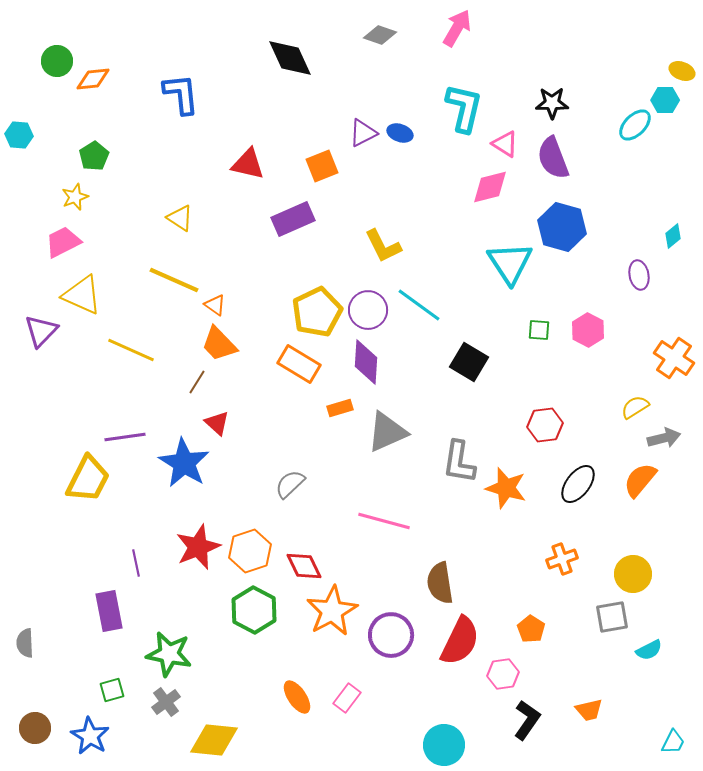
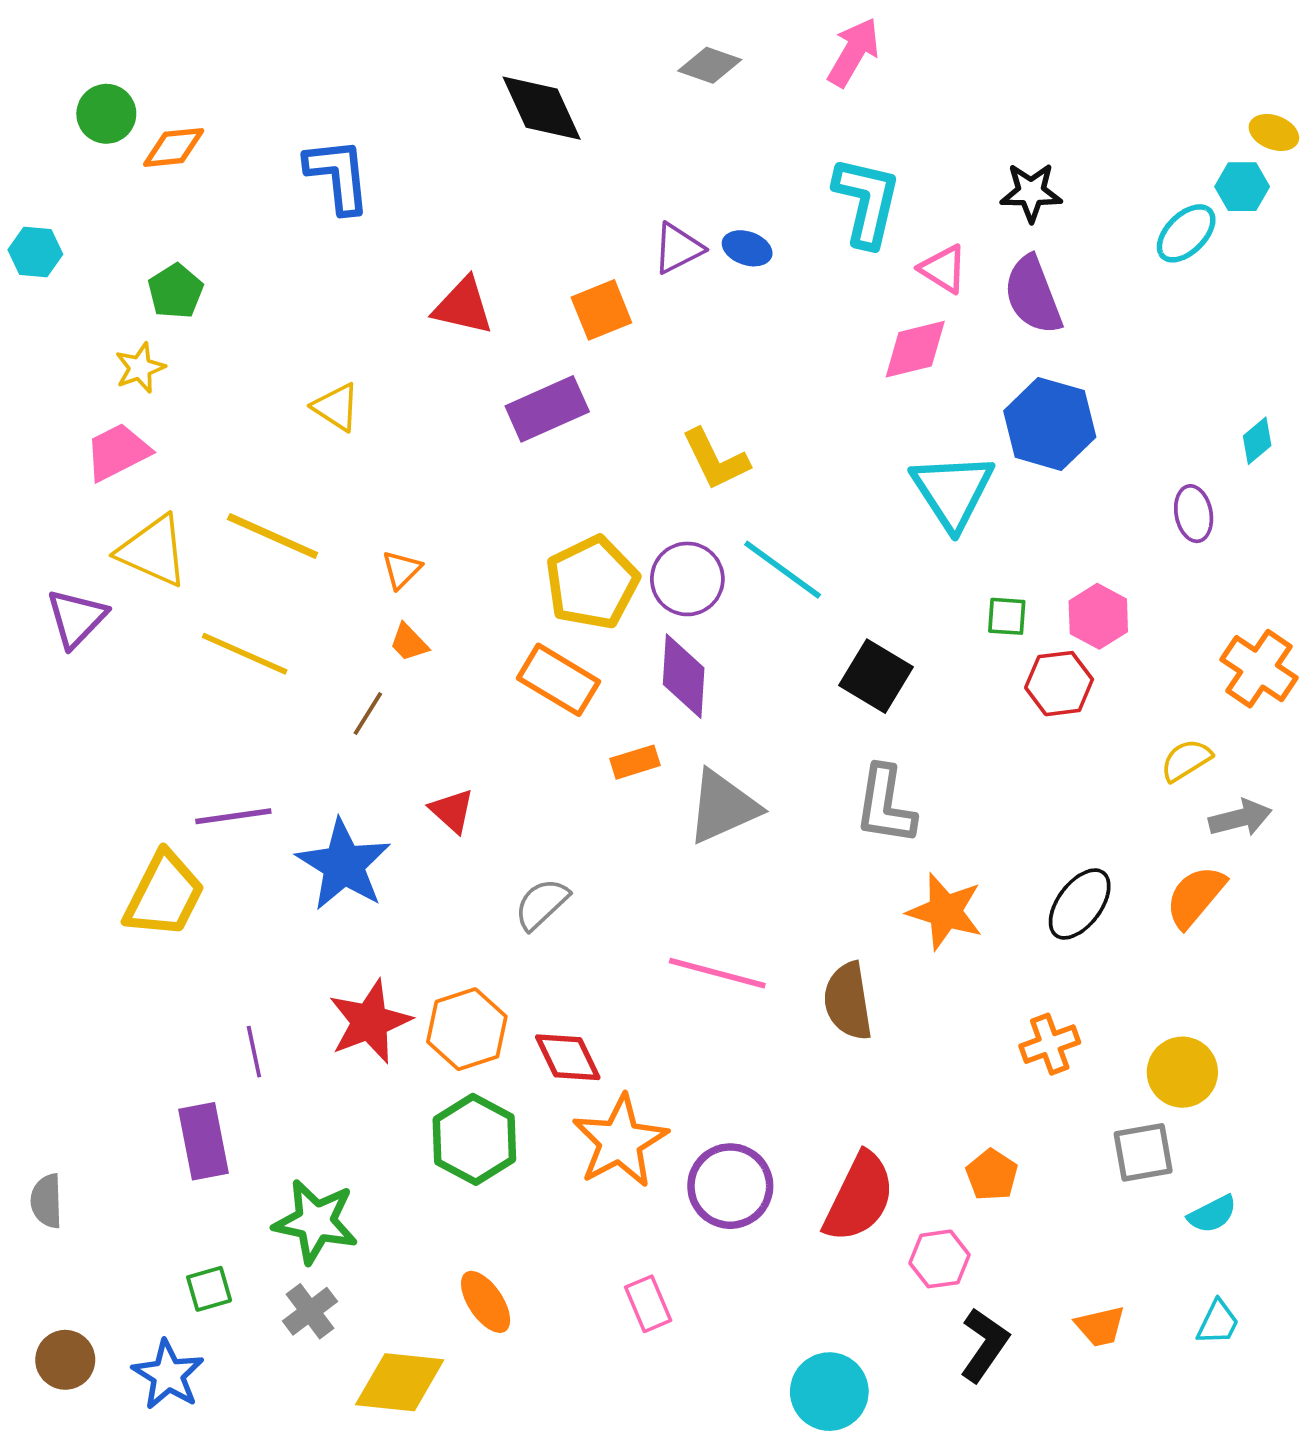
yellow line: (174, 280) -> (273, 536), moved
orange triangle: (215, 305) -> (402, 570), turned 40
orange trapezoid: (219, 344) -> (409, 642), size x0.6
red triangle: (217, 423) -> (452, 811), moved
red hexagon: (545, 425) -> (1059, 684), moved
gray L-shape: (459, 462) -> (885, 805), moved
brown semicircle: (440, 583) -> (848, 1001), moved
orange ellipse: (297, 697) -> (486, 1302), moved
pink rectangle: (347, 698) -> (648, 1304), turned -60
cyan trapezoid: (673, 742) -> (1218, 1322), moved

